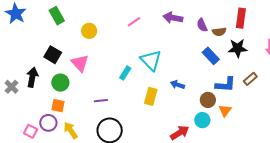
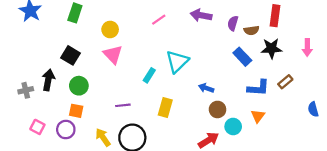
green rectangle: (57, 16) -> (75, 13), turned 48
purple semicircle: (202, 25) -> (233, 23), turned 40
cyan triangle: (151, 60) -> (177, 62), turned 30
pink triangle: (80, 63) -> (113, 54), moved
gray cross: (11, 87) -> (26, 90), turned 32
yellow rectangle: (151, 96) -> (165, 108), moved
brown circle: (208, 100) -> (218, 109), moved
yellow arrow: (71, 130) -> (103, 137), moved
pink square: (31, 131) -> (37, 127), moved

